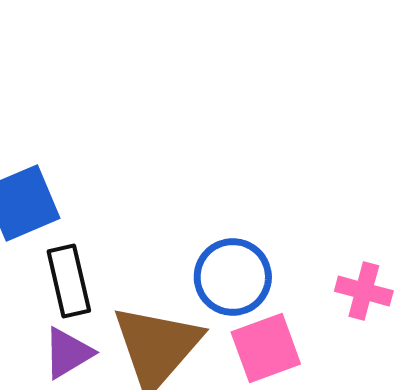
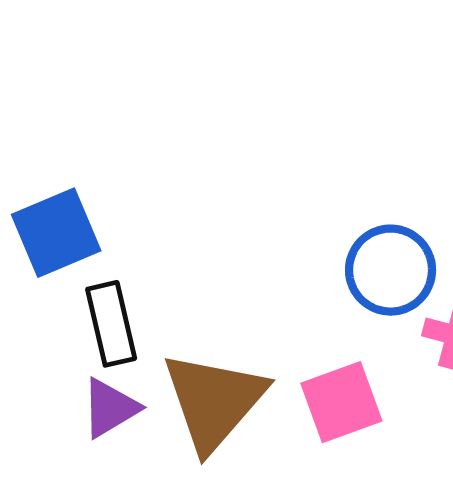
blue circle: (233, 277) -> (391, 270), moved

